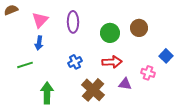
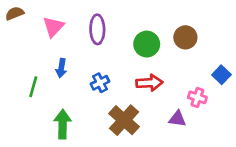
blue arrow: (39, 43) -> (61, 68), moved
green line: (25, 65) -> (33, 87), turned -56
purple triangle: (125, 84) -> (177, 119), moved

